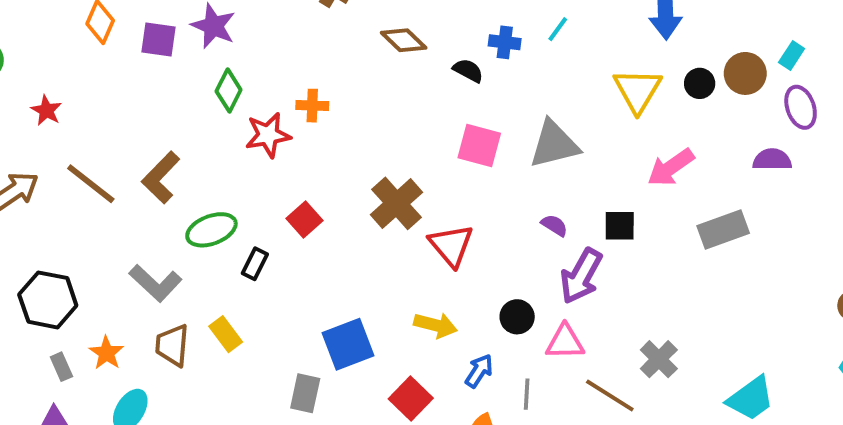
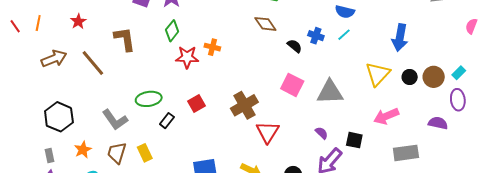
brown L-shape: (161, 177) -> (125, 39), moved, turned 116
gray rectangle: (61, 367) -> (50, 155), moved

